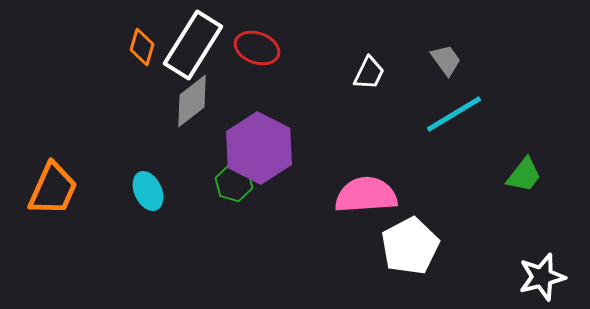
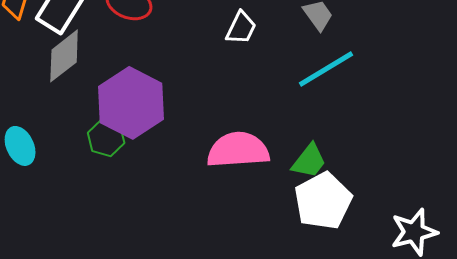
green trapezoid: (524, 175) -> (309, 161), moved
white pentagon: (410, 246) -> (323, 201), moved

